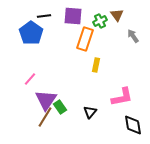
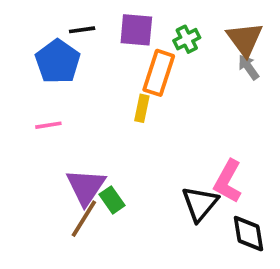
brown triangle: (117, 15) -> (245, 39), moved, size x1.5
yellow rectangle: (96, 65) -> (142, 108), moved
pink line: (30, 79) -> (48, 125), moved, turned 40
pink L-shape: (122, 97) -> (228, 181), turned 130
black triangle: (90, 112) -> (200, 204), moved, size x1.5

